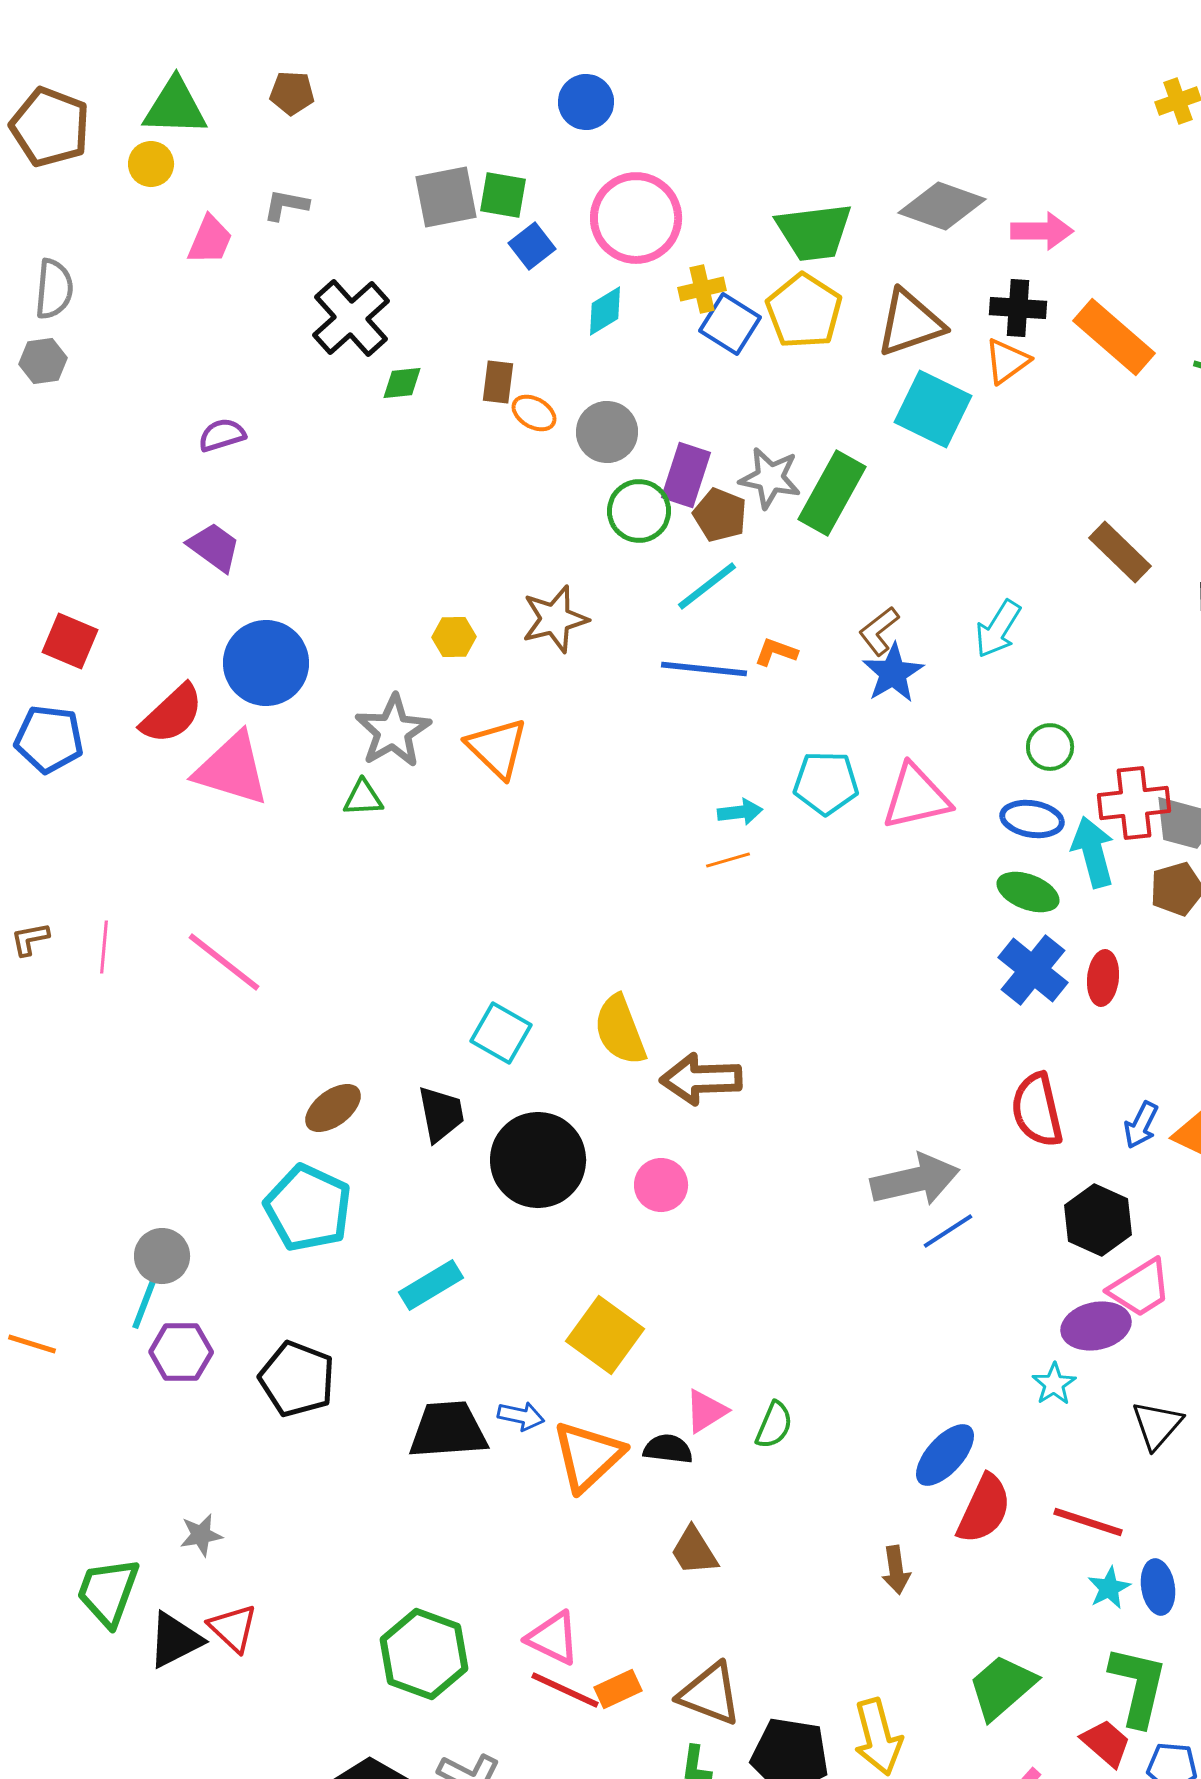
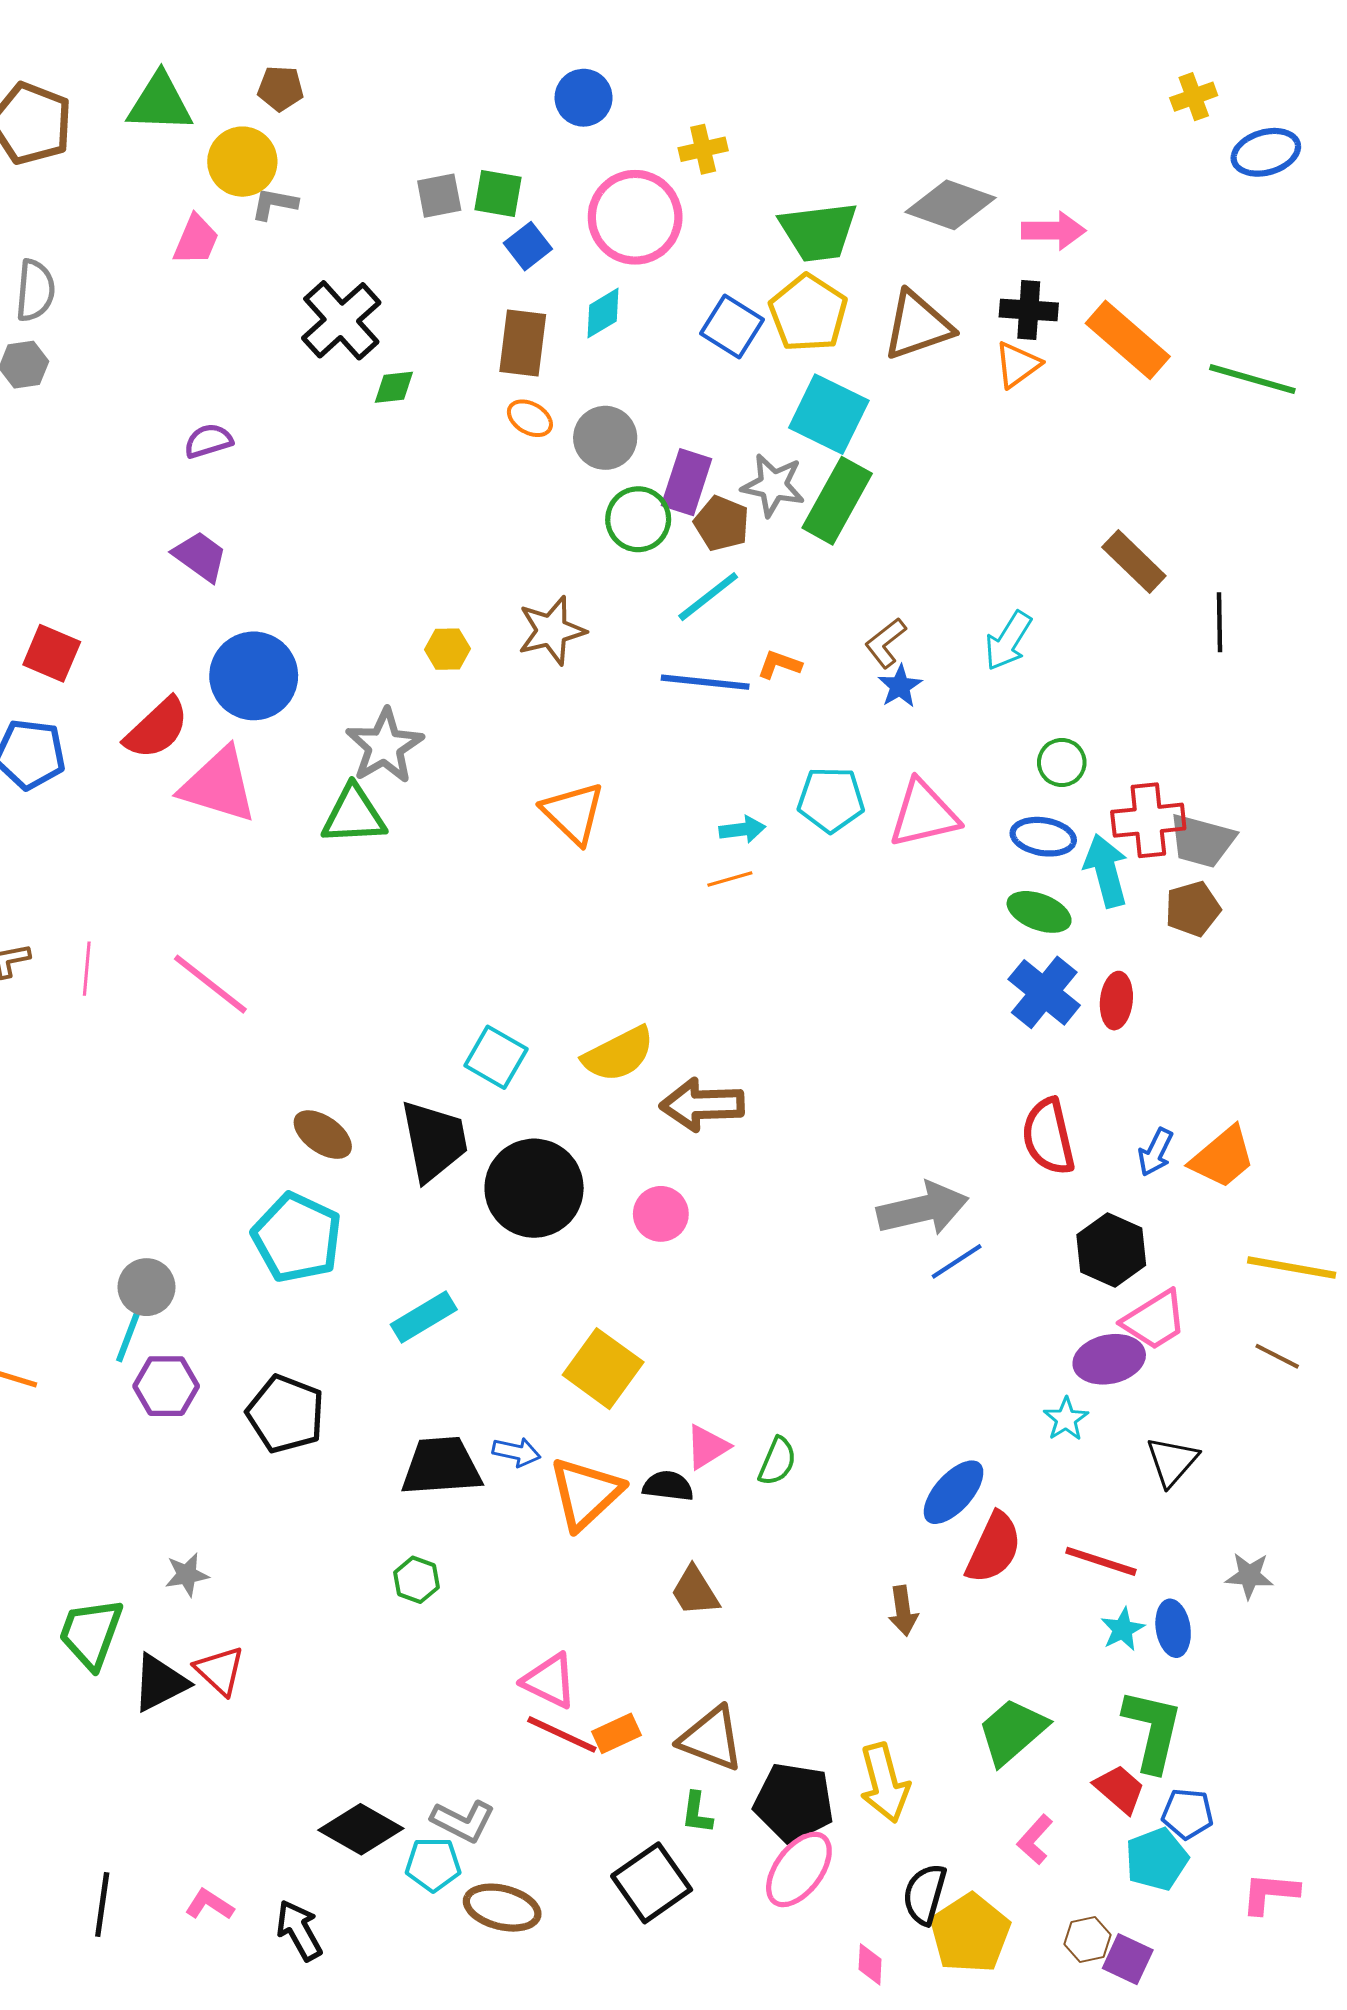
yellow circle: (151, 164) -> (242, 162), moved, size x1.5
gray square: (446, 197) -> (439, 196), size x0.7
yellow cross: (702, 289) -> (703, 149), moved
brown rectangle: (498, 382) -> (523, 343), moved, size x1.5
cyan square: (933, 409) -> (829, 414), moved
blue star: (893, 673) -> (900, 686), size x0.7
orange triangle: (497, 748) -> (573, 813), moved
green triangle: (363, 798) -> (354, 815), size x1.6
yellow semicircle: (620, 1030) -> (619, 1054), turned -96
brown ellipse: (333, 1108) -> (323, 1135), turned 72
black trapezoid: (441, 1114) -> (434, 1141), size x1.4
green hexagon: (424, 1654) -> (417, 1580), moved, size x0.5

